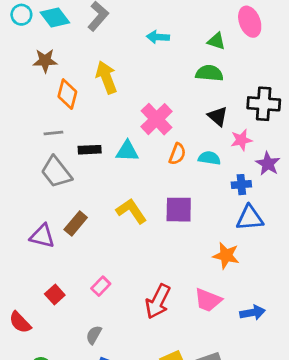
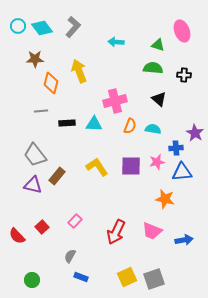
black cross: (264, 104) -> (184, 75), moved, size x0.6
pink cross: (156, 119) -> (115, 101), turned 30
pink star: (241, 140) -> (157, 162), moved
gray trapezoid: (56, 172) -> (35, 155), moved
red semicircle: (20, 322) -> (17, 236), moved

